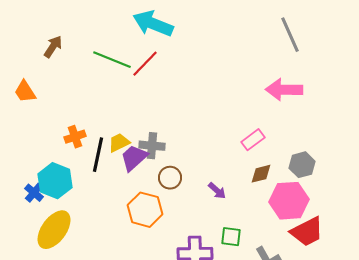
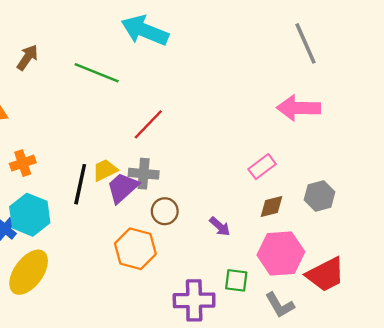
red line: (145, 64) -> (148, 124), moved
orange cross: (75, 137) -> (23, 163), moved
pink hexagon: (289, 201) -> (281, 253), moved

